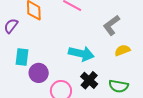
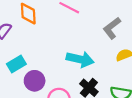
cyan rectangle: (22, 57) -> (16, 64), turned 54

